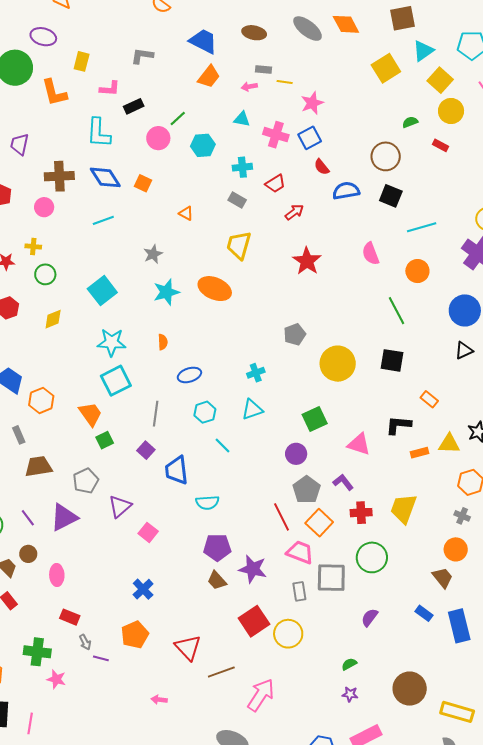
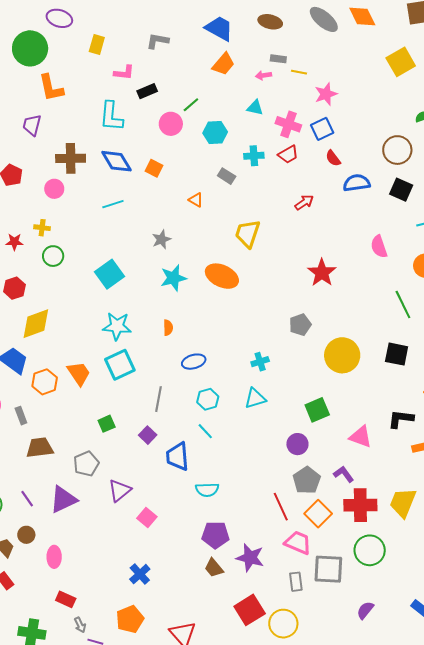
orange L-shape: (54, 93) -> (51, 88), moved
red trapezoid: (275, 184) -> (288, 154), moved
gray rectangle: (237, 200) -> (227, 176), moved
red star: (307, 261) -> (322, 273), moved
yellow diamond: (53, 319) -> (36, 324), moved, size x1.6
orange trapezoid: (90, 414) -> (79, 373), moved
cyan line: (223, 446) -> (205, 431), moved
red cross: (361, 513) -> (360, 505), size x1.5

